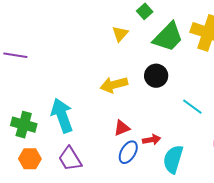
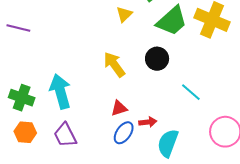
yellow arrow: (114, 85) -> (114, 65), turned 64

